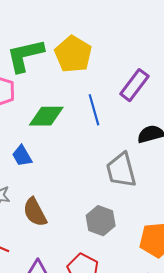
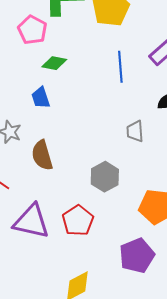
green diamond: (46, 116) -> (54, 63), moved, size x0.7
gray trapezoid: (121, 170) -> (135, 131), size x0.6

